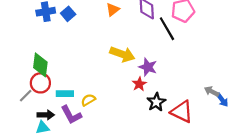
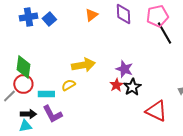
black line: (167, 29) -> (164, 33), moved
yellow arrow: (122, 54) -> (83, 65), moved, turned -30
yellow semicircle: (88, 100) -> (68, 85), moved
black star: (156, 102) -> (132, 87), moved

